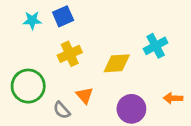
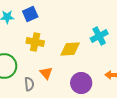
yellow cross: (70, 54) -> (35, 42), turned 36
gray semicircle: (62, 110) -> (29, 84), turned -144

